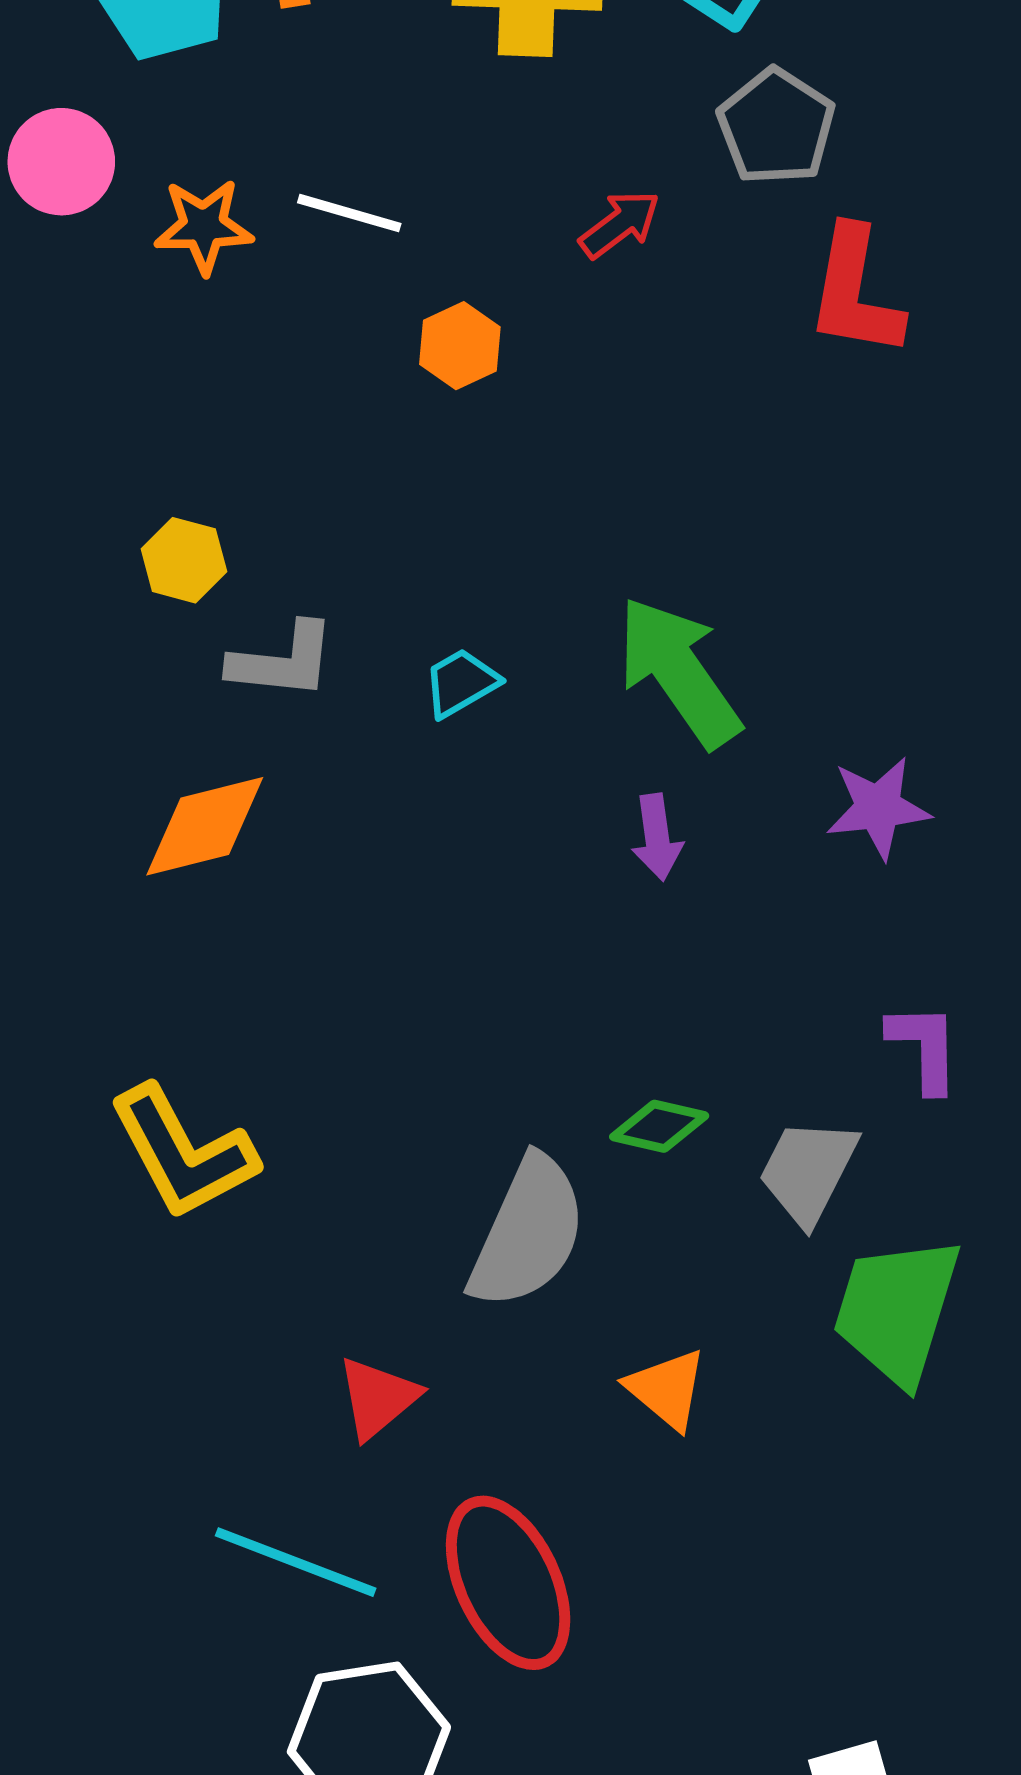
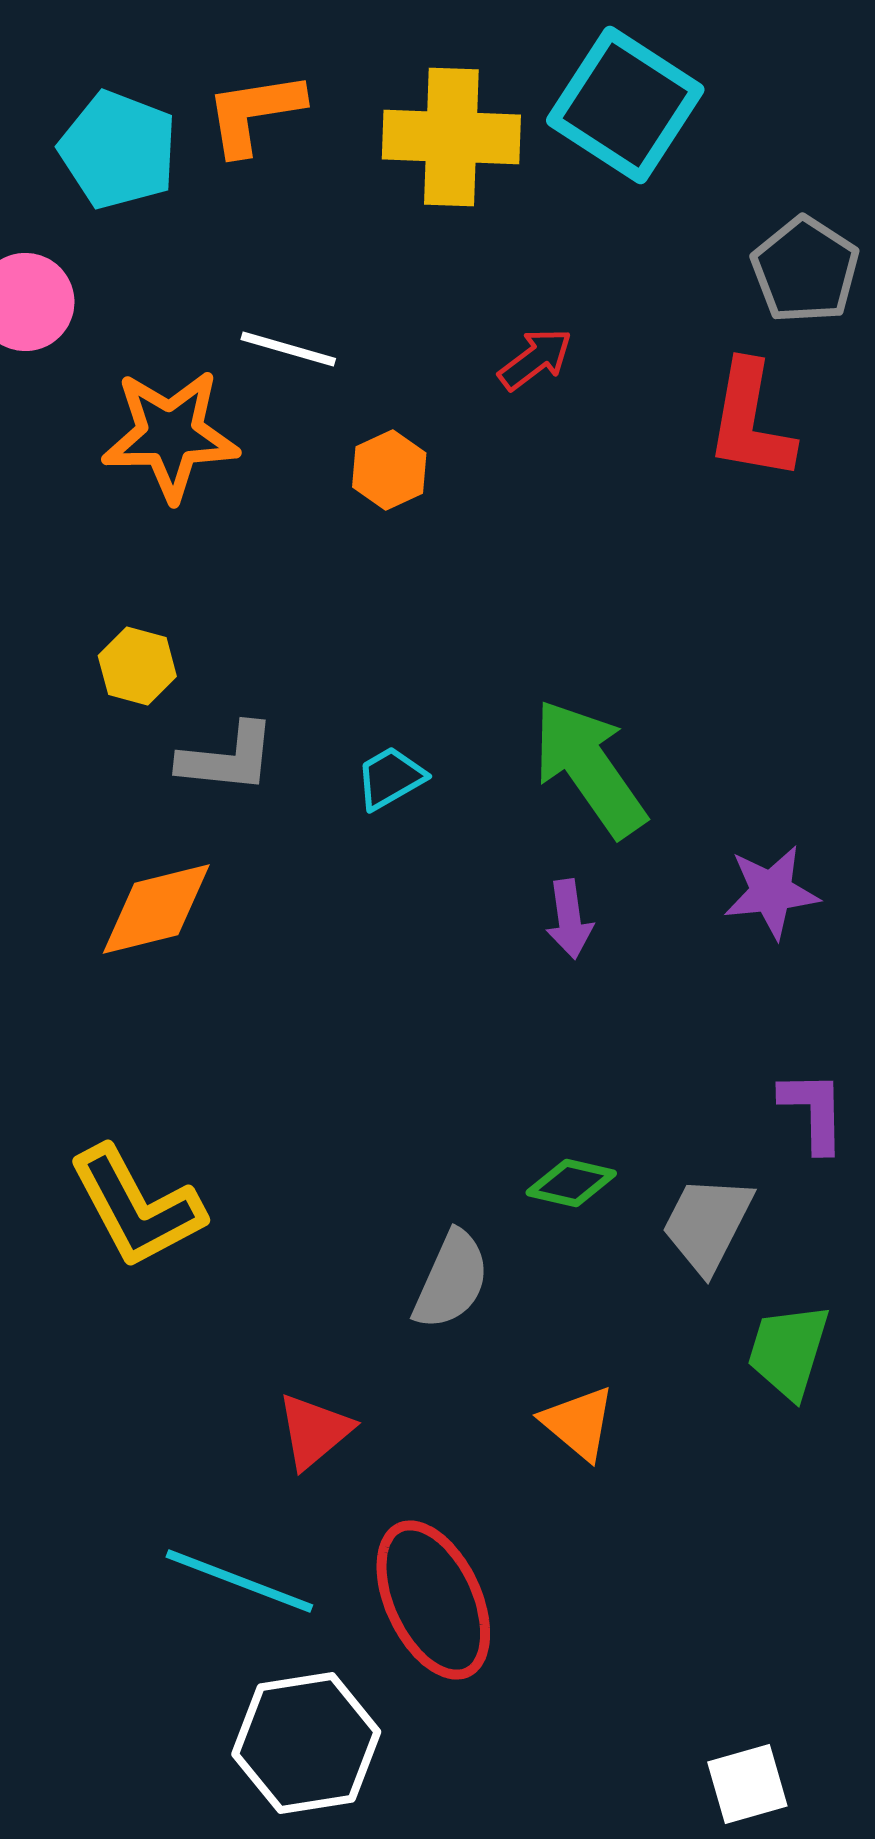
gray pentagon: (776, 127) -> (805, 270), moved
orange star: (204, 226) -> (170, 435), moved, size x1.5
gray semicircle: (528, 1232) -> (451, 1280), size x0.7
green trapezoid: (897, 1310) -> (788, 1351), size x0.7

